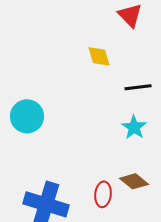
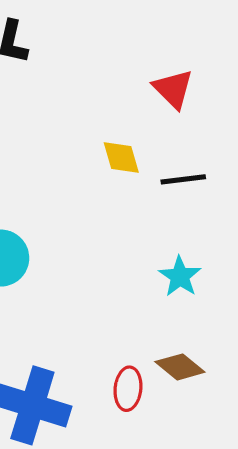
black line: (138, 87) -> (183, 179), moved

